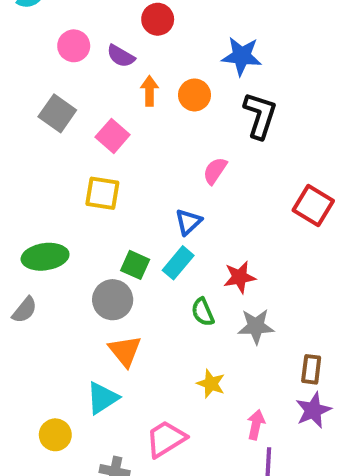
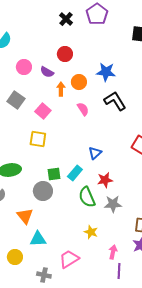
orange circle: (195, 95) -> (79, 82), moved
black L-shape: (260, 115) -> (115, 101), turned -50
pink semicircle: (215, 171) -> (83, 109), moved, turned 112
blue triangle: (188, 222) -> (95, 153), moved
green square: (135, 265) -> (54, 174), turned -32
green semicircle: (203, 312) -> (87, 197), size x1.5
orange triangle: (125, 351) -> (25, 216), moved
cyan triangle: (102, 398) -> (38, 239), turned 30

